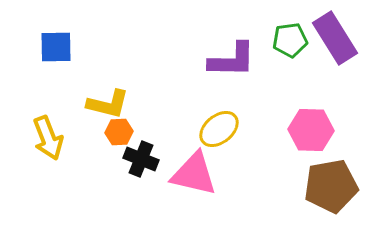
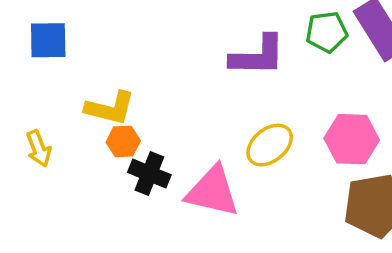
yellow ellipse: (219, 129) -> (270, 145), moved
yellow arrow: (48, 138) -> (39, 149), size x0.7

